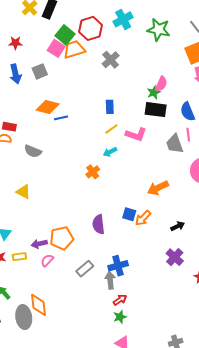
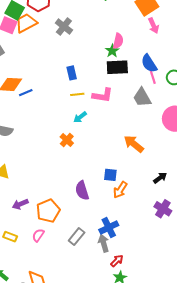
yellow line: (111, 129) -> (77, 94), turned 40
pink line: (188, 135) -> (153, 77), moved
orange arrow: (158, 188) -> (134, 144), turned 75
orange arrow: (143, 218) -> (120, 190), moved
purple arrow: (39, 244) -> (20, 204), moved
yellow rectangle: (19, 257) -> (10, 237), turned 40

